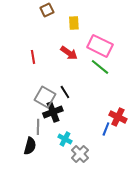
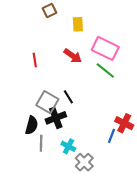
gray line: (38, 127) -> (41, 143), moved
black semicircle: (30, 146) -> (32, 125), moved

